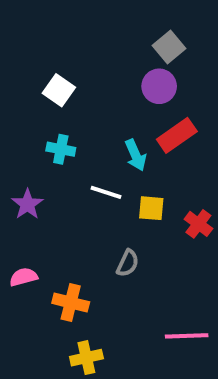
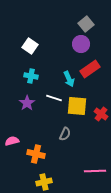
purple star: (27, 204) -> (27, 103), moved
yellow square: (151, 208) -> (77, 106), size x1.5

